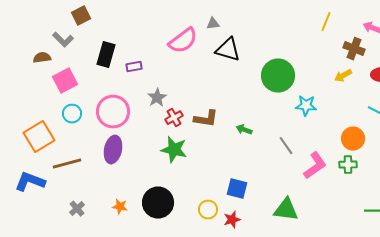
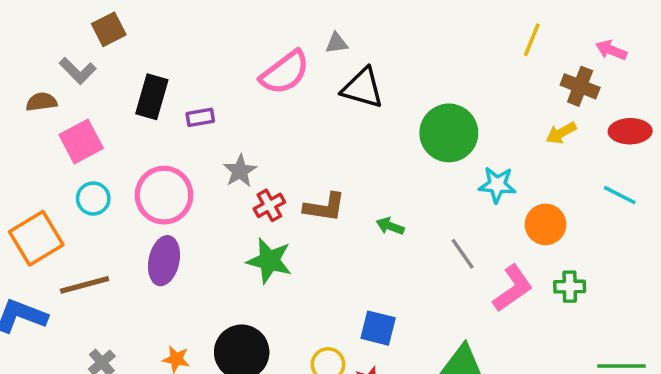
orange circle: (353, 139) -> (546, 224), moved

